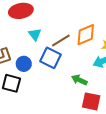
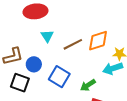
blue square: (51, 58) -> (59, 77), moved
green arrow: (79, 80) -> (88, 85), turned -63

